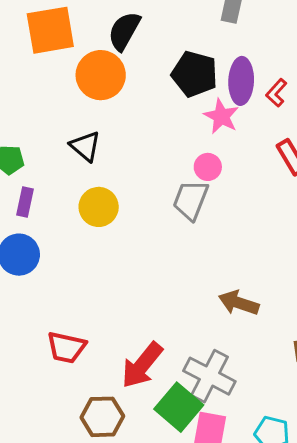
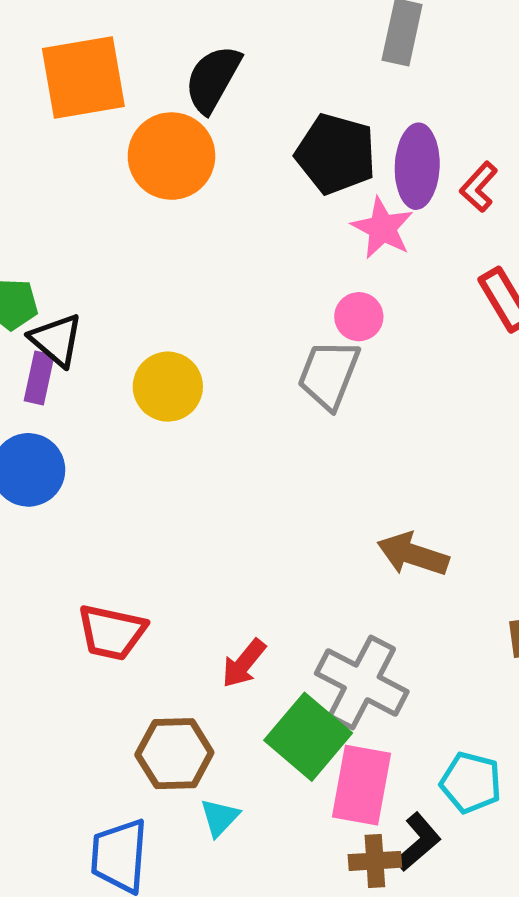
black triangle: (85, 146) -> (56, 340), moved
red arrow: (142, 365) -> (244, 663), size x0.6

